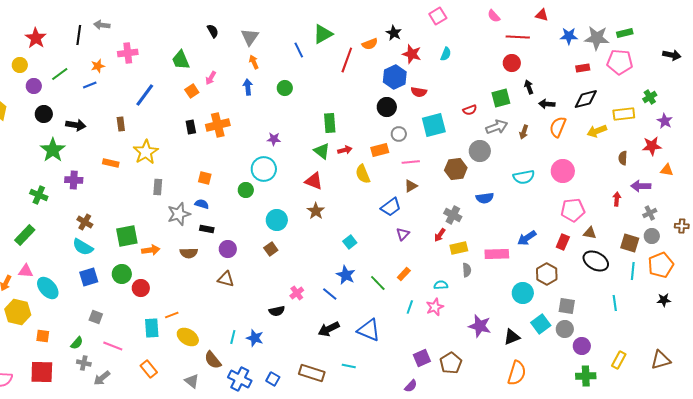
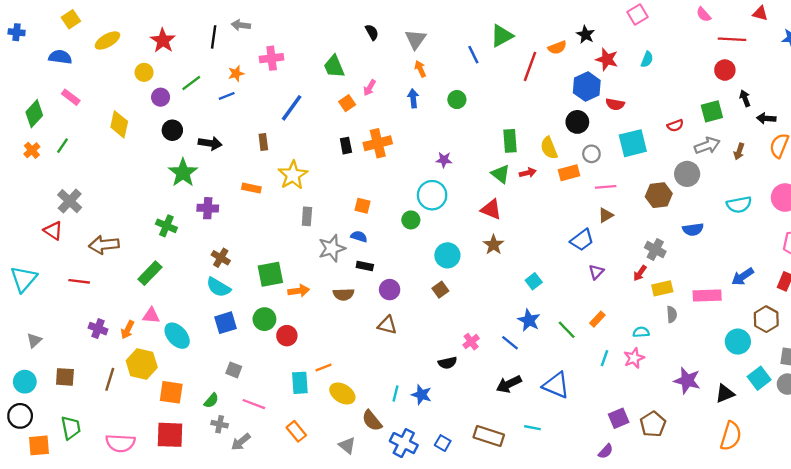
yellow semicircle: (363, 174) -> (549, 148), moved
orange square: (43, 336) -> (171, 392), size x1.5

